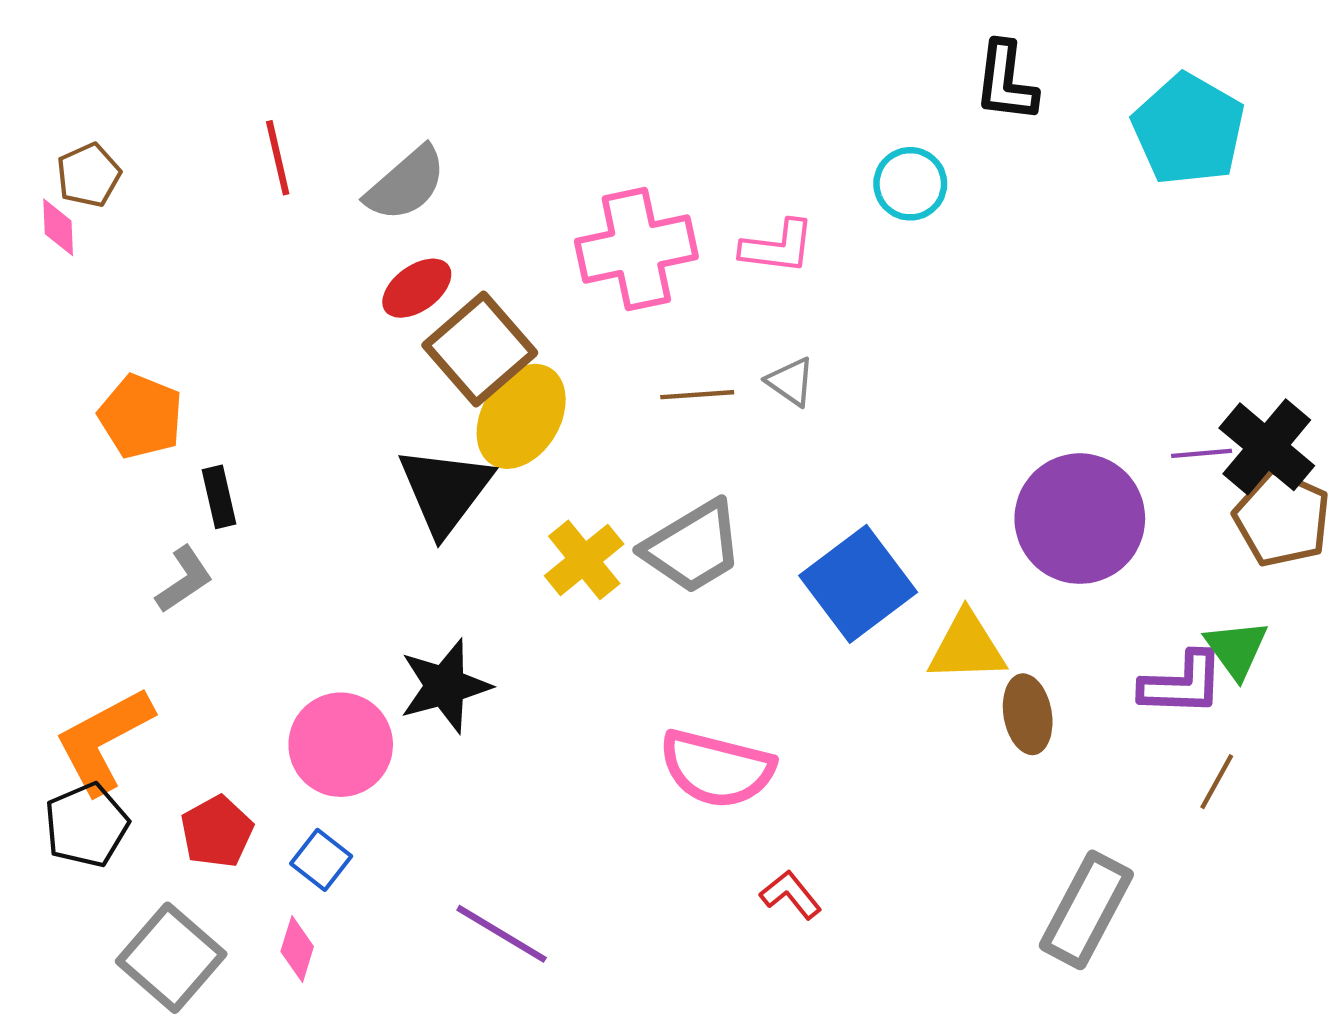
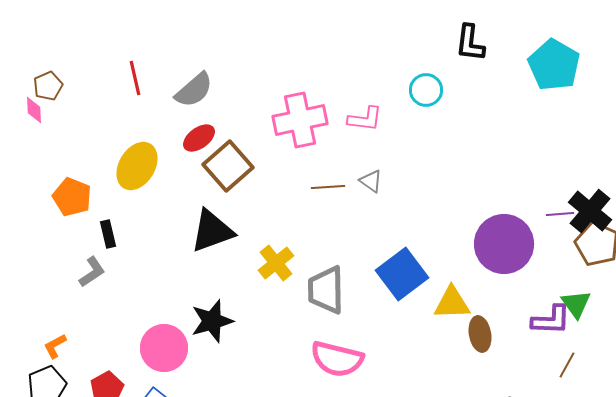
yellow ellipse: (521, 416) -> (137, 166), moved
black triangle: (445, 490) -> (212, 231), turned 33
gray trapezoid: (693, 547) -> (326, 290), moved, turned 120
orange L-shape: (104, 740) -> (55, 346), size x0.5

